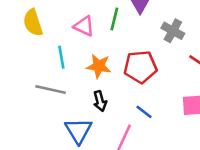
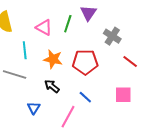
black arrow: (100, 101) -> (52, 86), turned 140
blue triangle: (78, 131) -> (34, 108), size x0.6

